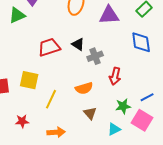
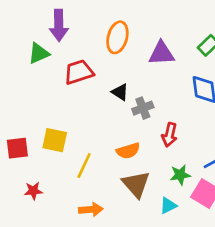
red trapezoid: (49, 47) -> (79, 72), moved
brown triangle: (90, 113) -> (136, 184), size x1.6
red star: (22, 121) -> (33, 191), moved

